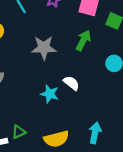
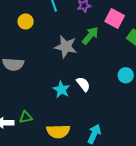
green arrow: (83, 40) -> (90, 36), moved

